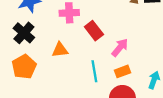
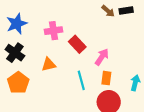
orange rectangle: (122, 71) -> (106, 78), turned -56

